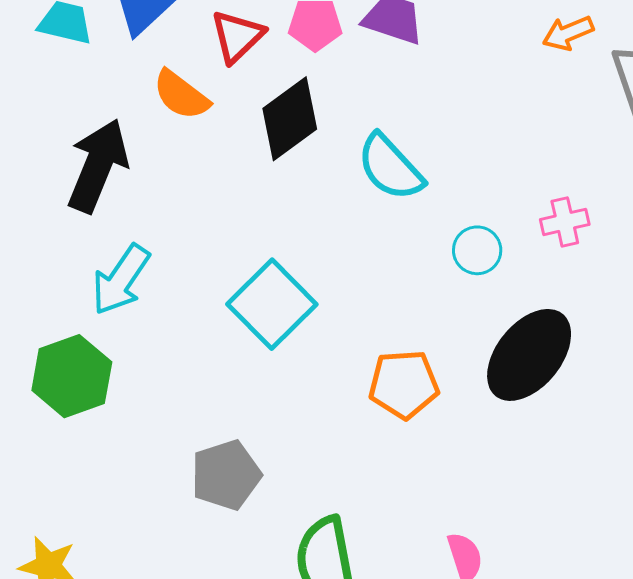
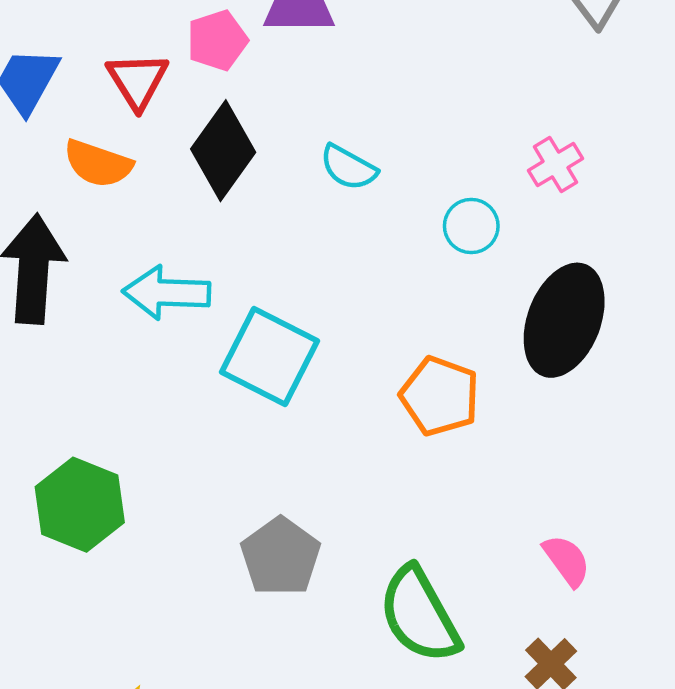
cyan semicircle: (390, 167) -> (348, 168), size x0.7
cyan arrow: (121, 280) -> (167, 293), moved, turned 76
orange pentagon: (404, 384) -> (440, 396), turned -30

